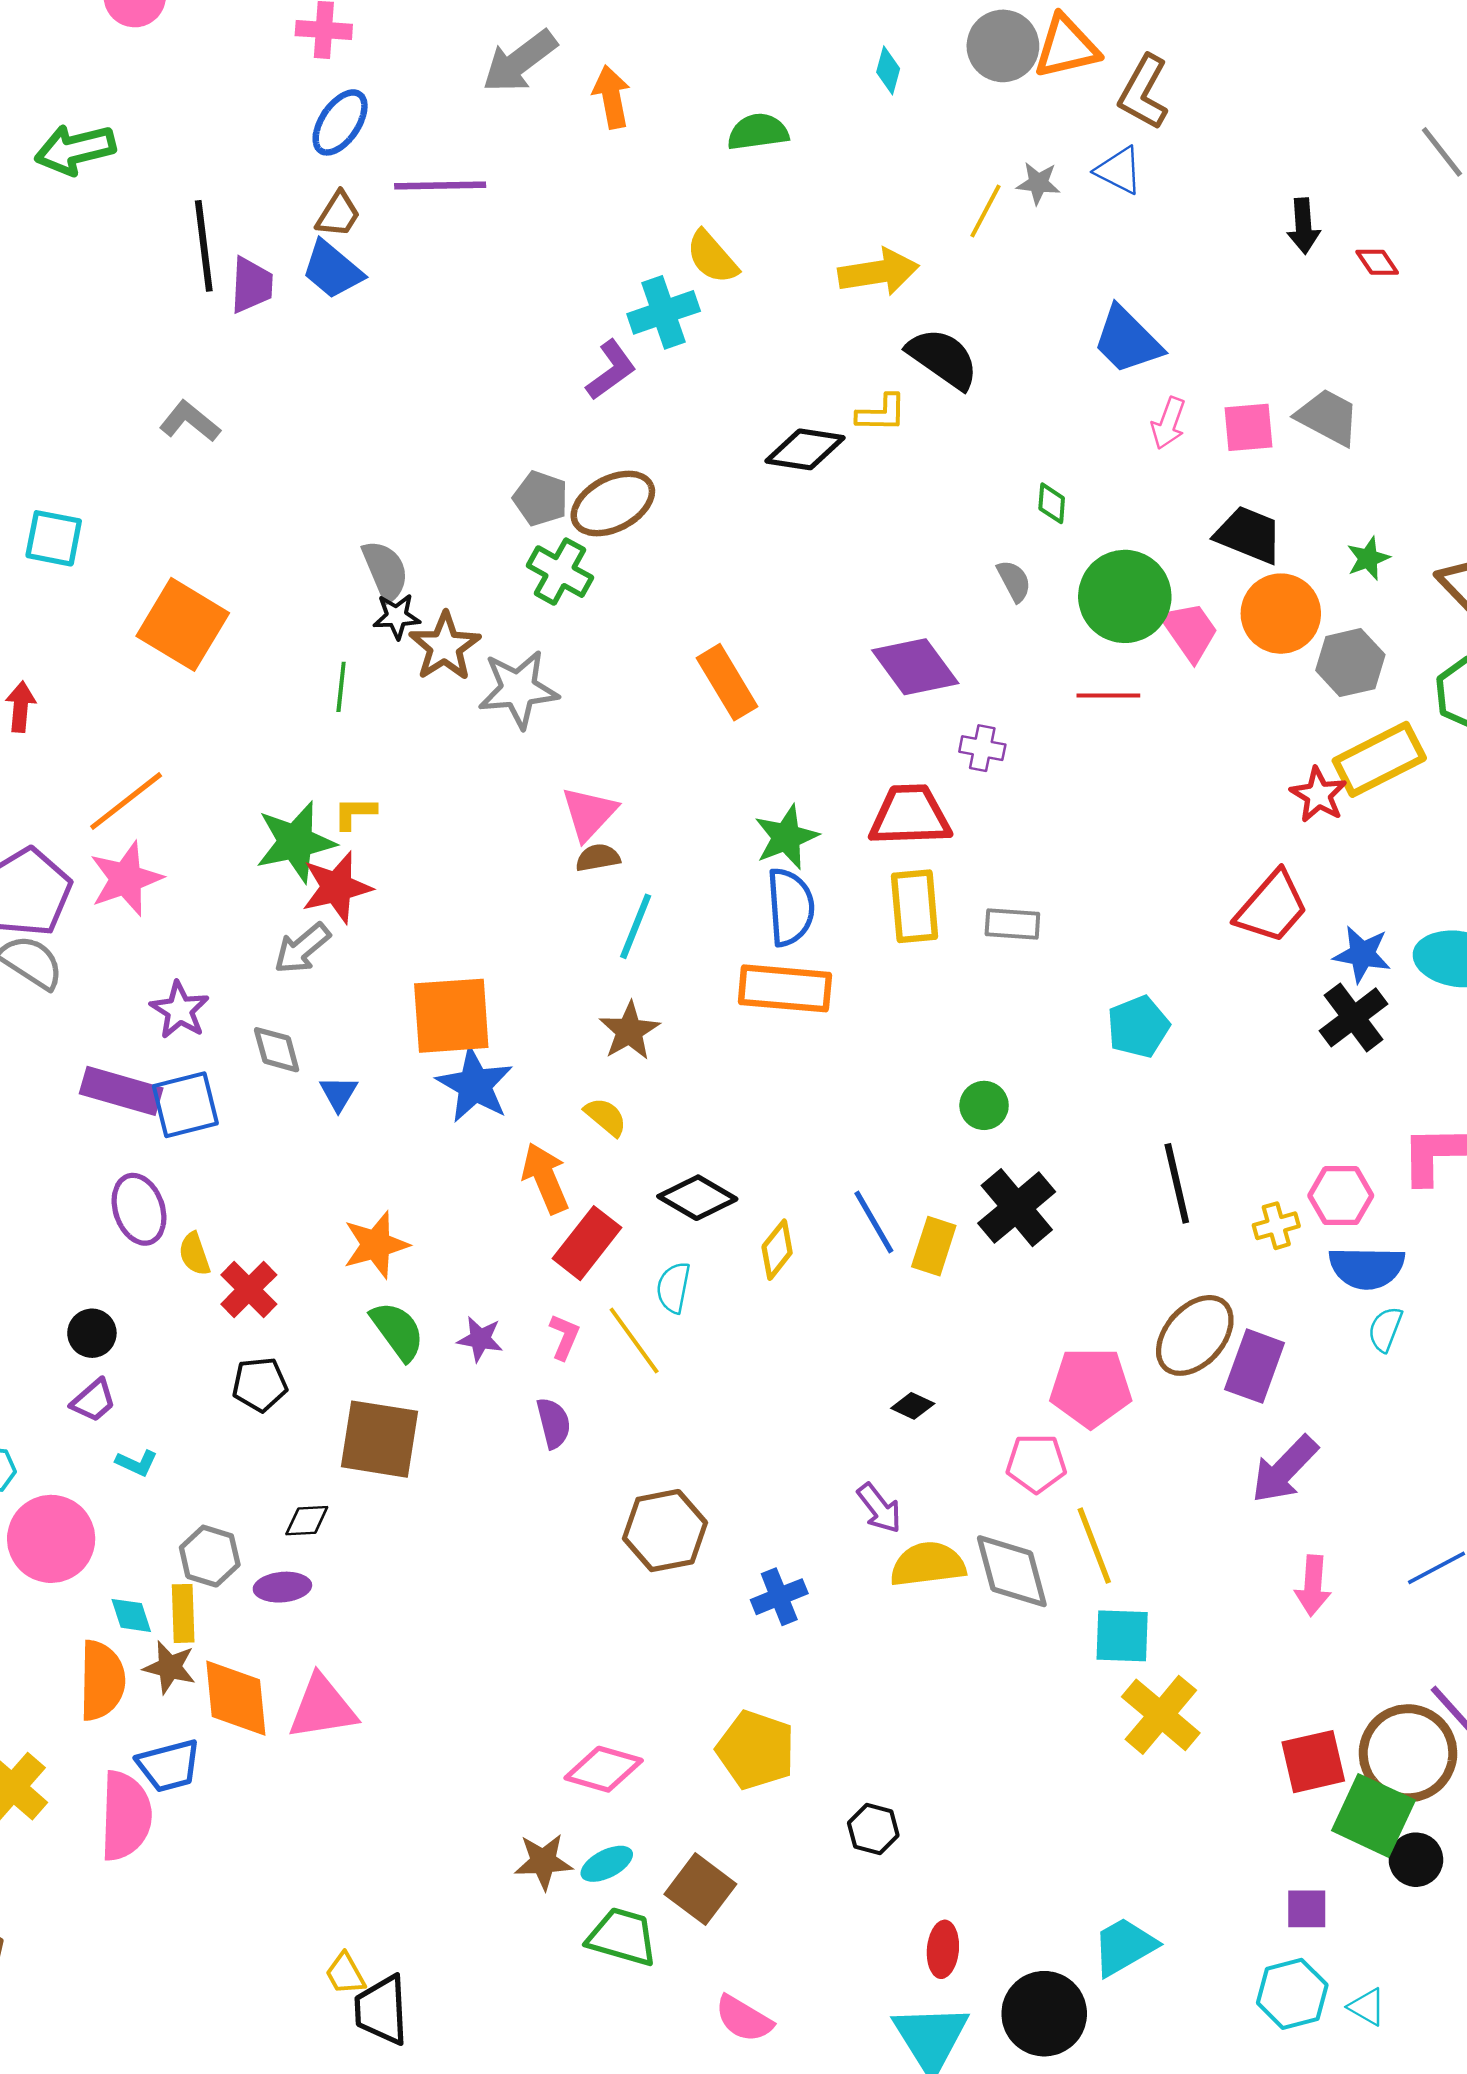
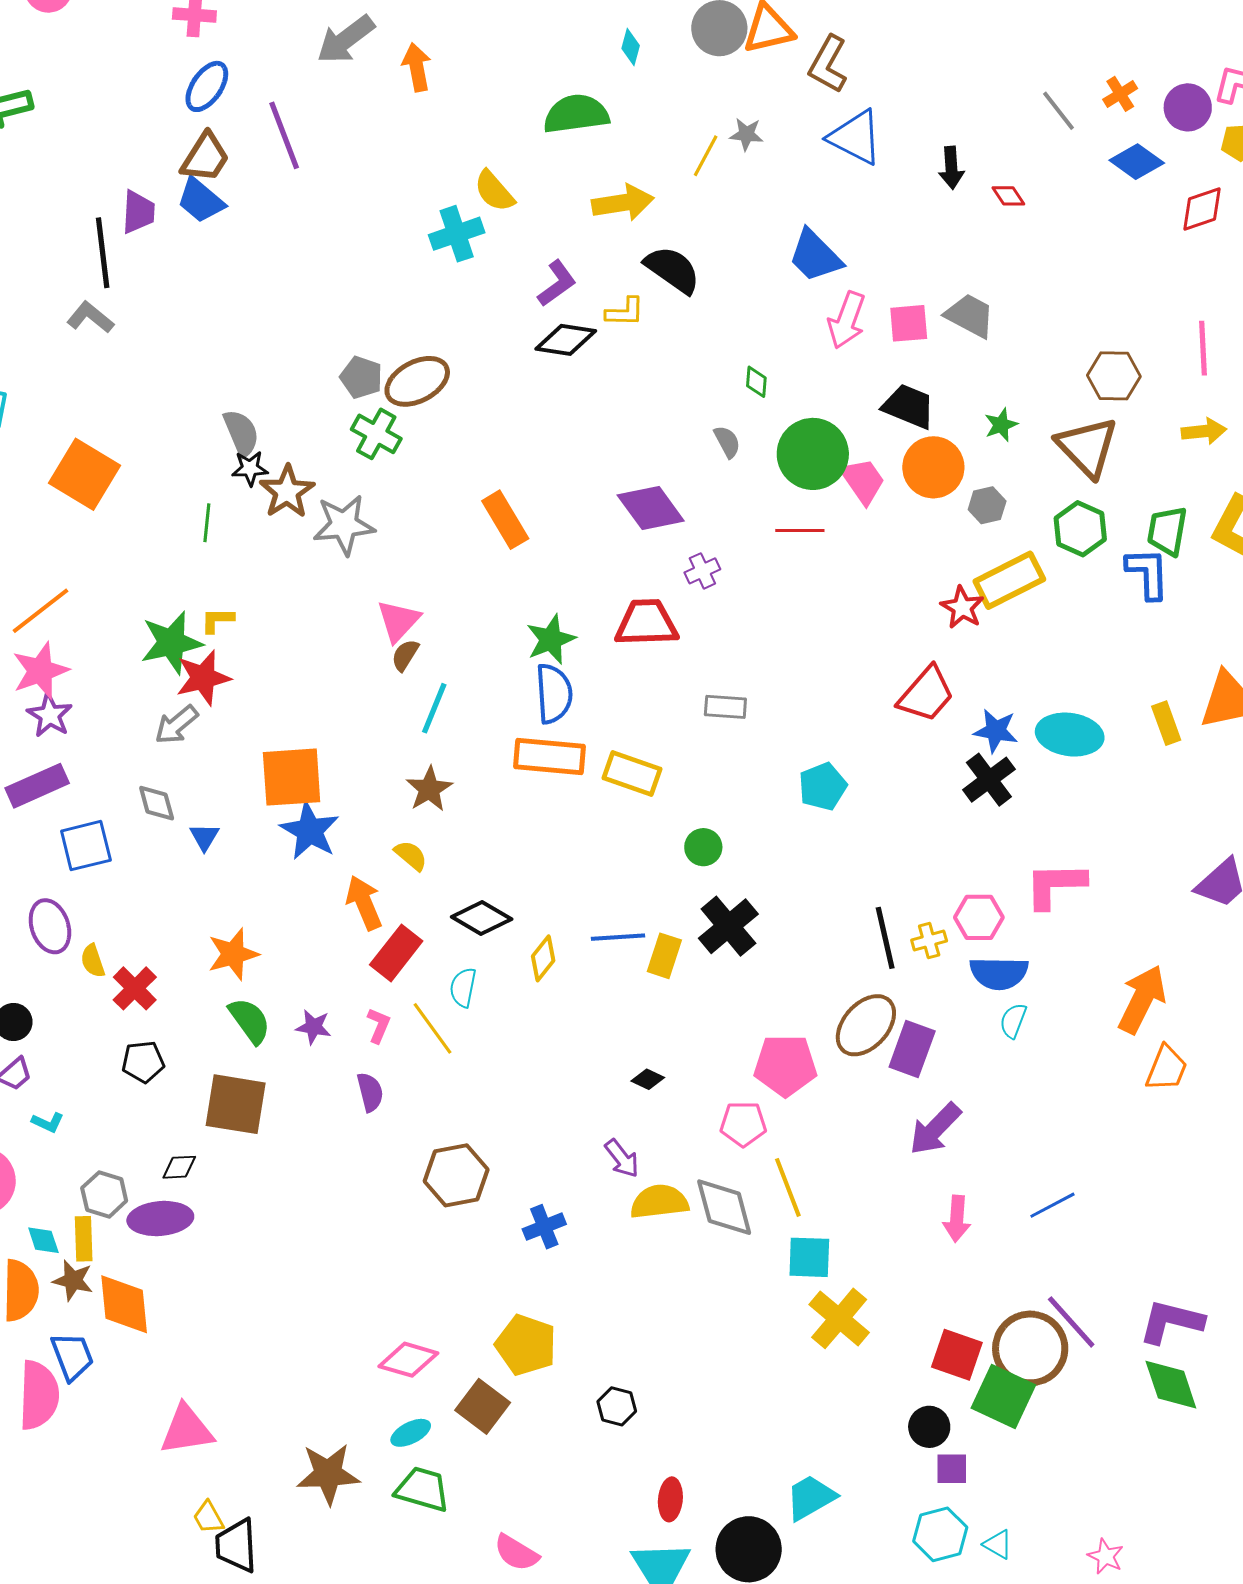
green semicircle: (758, 132) -> (576, 114), moved, size x1.4
blue triangle: (1119, 170) -> (855, 137), moved, size x1.5
purple line: (440, 185) -> (284, 135), turned 70
brown trapezoid: (338, 214) -> (205, 157), size x1.4
black line: (204, 246) -> (103, 253), moved
purple L-shape: (611, 370) -> (557, 283), moved
pink arrow: (1168, 423) -> (847, 320), size x1.4
gray hexagon: (1350, 663) -> (987, 505), size x0.7
purple cross: (982, 748) -> (702, 571), turned -36
brown semicircle: (598, 858) -> (405, 655), turned -48
yellow rectangle: (915, 906) -> (632, 774), moved, turned -66
purple star: (180, 1010) -> (50, 715), moved
purple rectangle: (121, 1091) -> (37, 786), moved, turned -40
black line: (1177, 1183) -> (885, 938), moved
blue line: (874, 1222) -> (618, 937), turned -64
purple ellipse: (282, 1587) -> (160, 1219), size x1.5
pink triangle: (322, 1708) -> (187, 1430), moved
red square: (1313, 1762) -> (957, 1355), turned 32
blue trapezoid: (169, 1766) -> (72, 1356), turned -96
black circle: (1416, 1860) -> (929, 1427), moved
brown star: (543, 1862) -> (328, 1474), moved, size x1.4
brown square: (700, 1889) -> (483, 1406), moved

